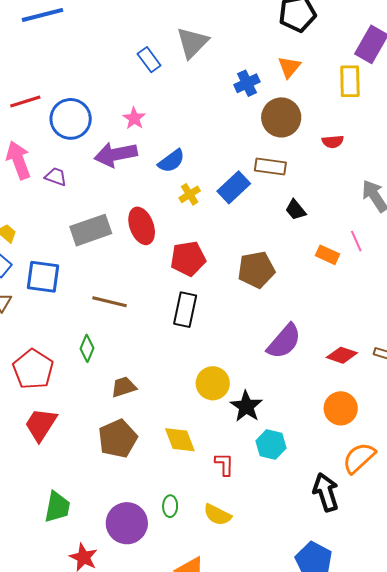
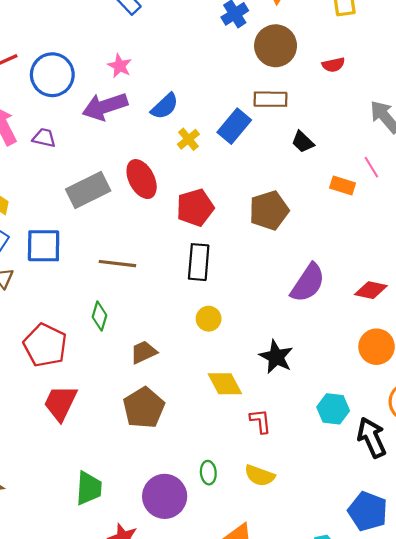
yellow circle: (213, 383) -> (209, 319), moved, size x0.7
yellow diamond: (180, 440) -> (225, 384), moved
cyan hexagon: (271, 445) -> (333, 409), moved

